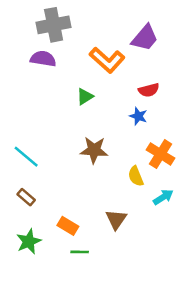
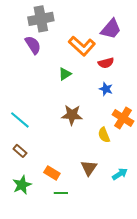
purple semicircle: (43, 59) -> (33, 45), turned 48
red semicircle: (149, 90) -> (106, 63), moved
cyan arrow: (163, 197) -> (120, 174), moved

